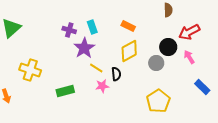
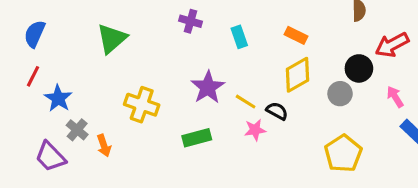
purple cross: (69, 30) -> (190, 21), moved
purple star: (84, 48) -> (208, 87), moved
pink arrow: (189, 57) -> (395, 97), moved
black semicircle: (116, 74) -> (277, 111), turned -56

